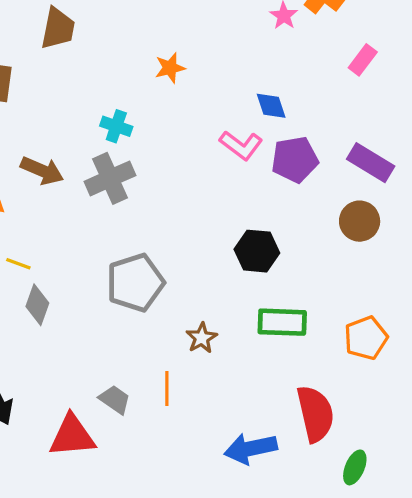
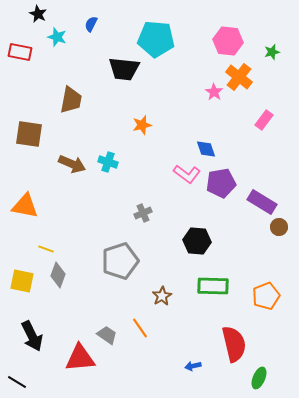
purple rectangle: (371, 163) -> (262, 202), moved
brown arrow: (42, 171) -> (72, 164), moved
gray cross: (110, 178) -> (143, 213), moved, size x0.6
brown circle: (360, 221) -> (279, 227), moved, size x0.7
orange line: (167, 388) -> (140, 328), turned -35
blue arrow: (251, 448) -> (193, 366), size x0.5

